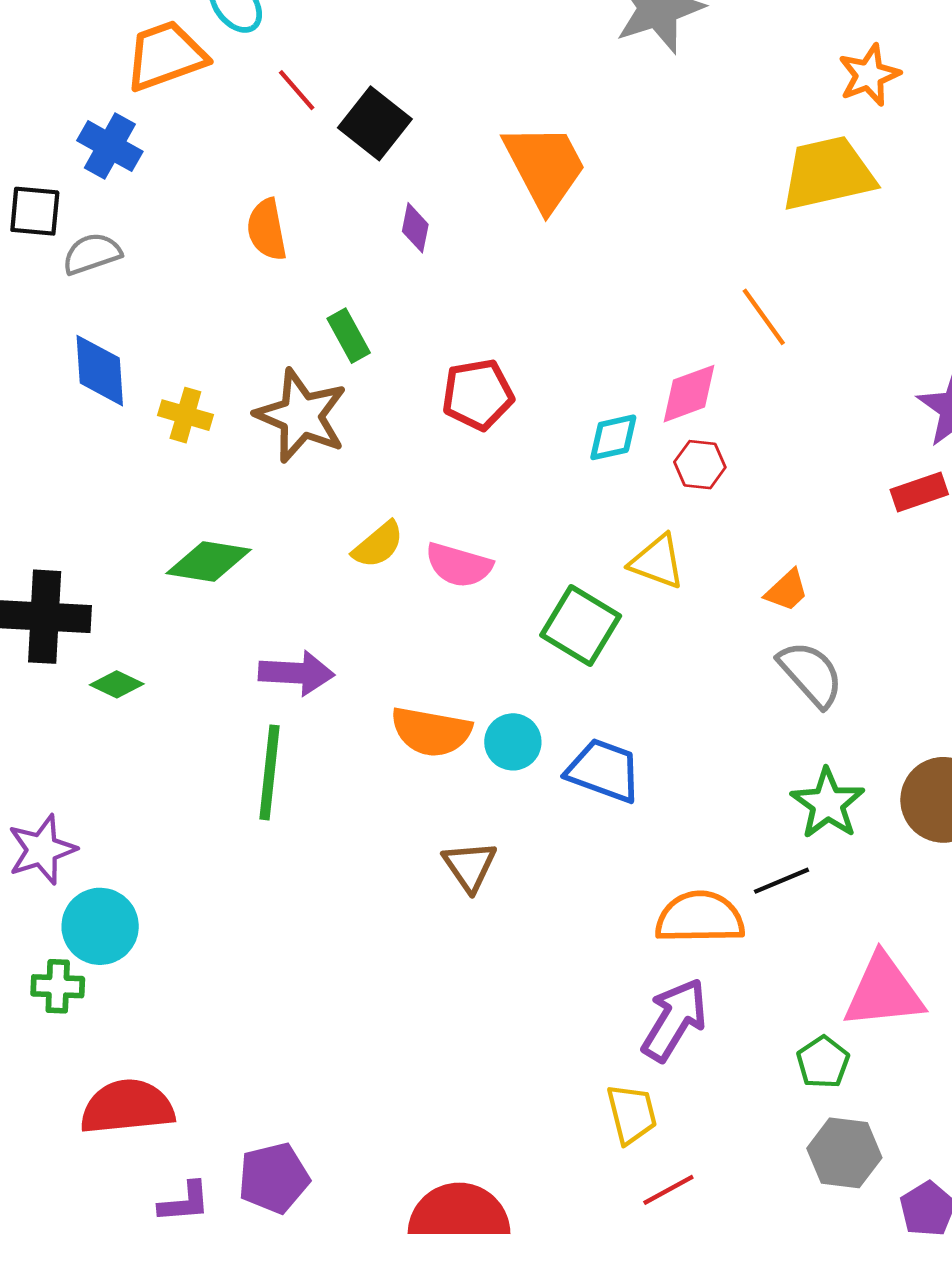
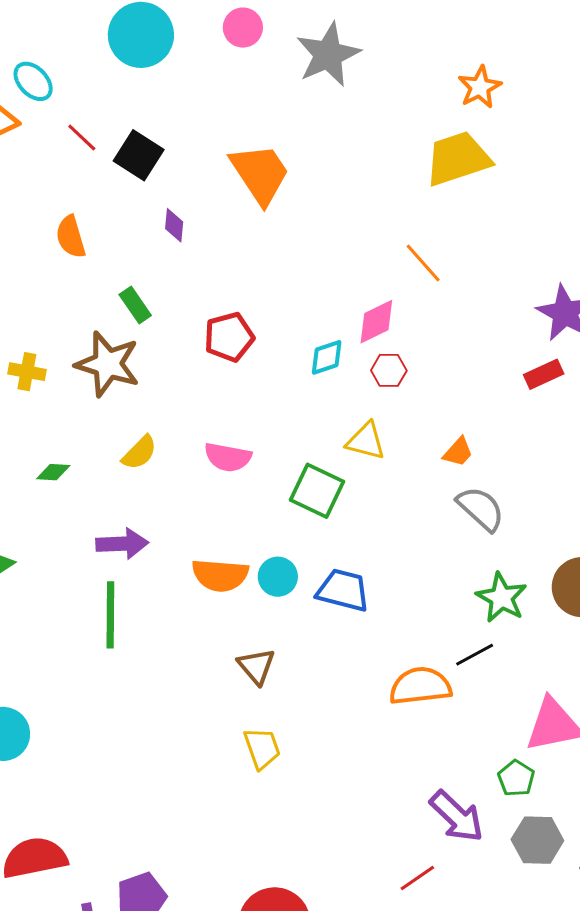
yellow semicircle: (378, 545) -> (139, 453), moved
green diamond: (209, 561) -> (53, 472), size x0.6
purple arrow: (674, 1020) -> (457, 816), moved, turned 108
yellow trapezoid: (632, 1114) -> (262, 748), moved

